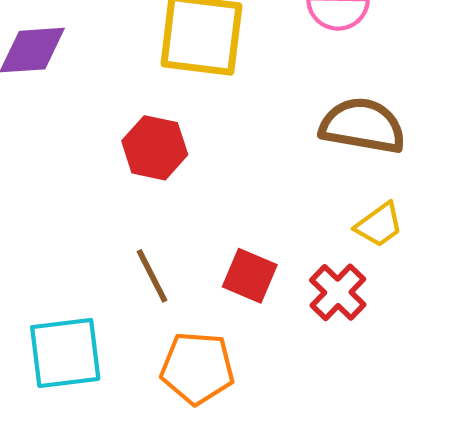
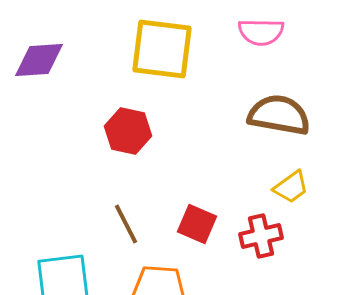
red cross: (338, 292) -> (261, 236), turned 33

